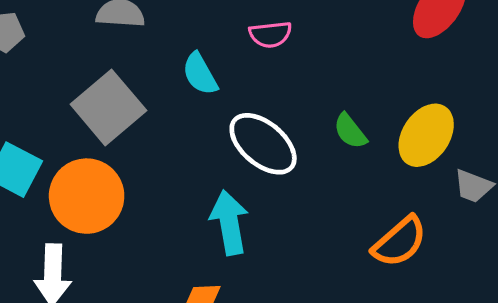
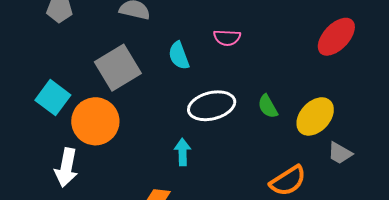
white ellipse: (263, 144) -> (212, 106), turned -63
cyan arrow: (229, 223) -> (183, 152), size x0.7

